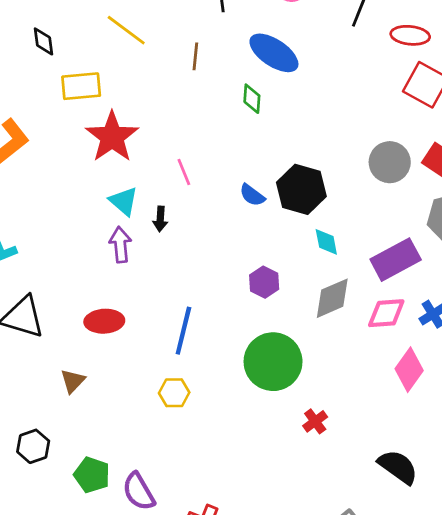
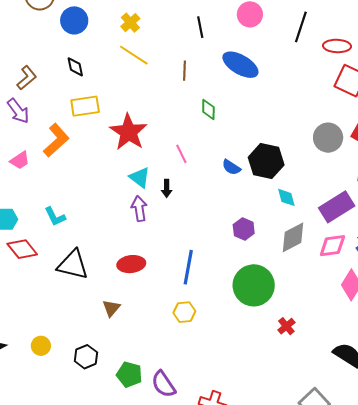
yellow rectangle: (81, 86) -> (85, 106), moved
green diamond: (252, 99) -> (208, 109), moved

